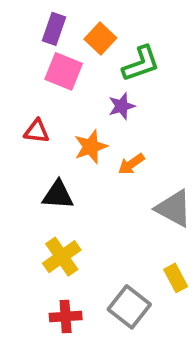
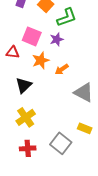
pink square: (64, 71) -> (32, 36), moved
black triangle: (58, 195) -> (24, 85), turned -48
yellow rectangle: (176, 278) -> (85, 128), turned -40

